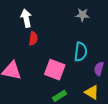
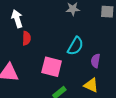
cyan semicircle: (81, 52) -> (75, 46), turned 30

